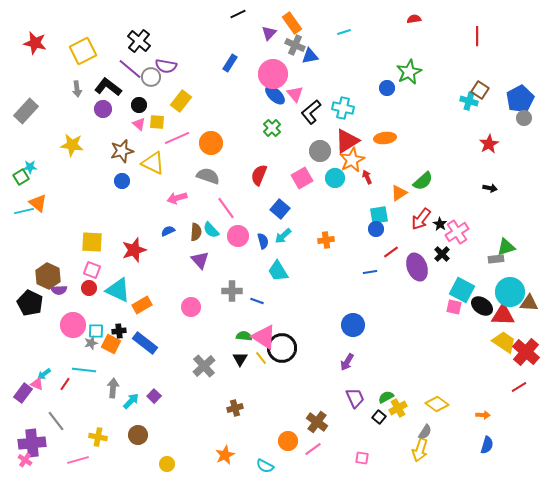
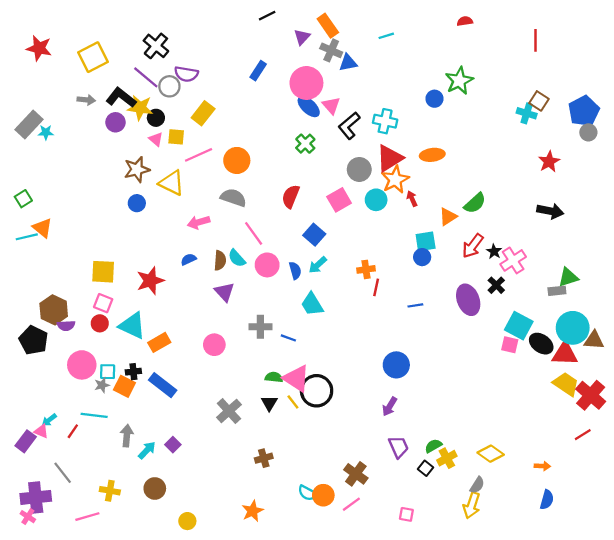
gray arrow: (77, 89) -> (86, 100), turned -77
yellow star: (72, 145) -> (140, 108), moved
cyan star: (30, 167) -> (46, 132), moved
black arrow: (490, 188) -> (550, 211), size x1.6
red line: (391, 252) -> (376, 287), moved, turned -42
cyan semicircle: (265, 466) -> (308, 493), moved

